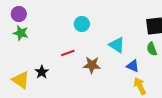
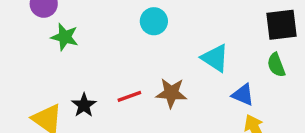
green star: (21, 33) -> (65, 37), moved
red line: (68, 53) -> (129, 96), moved

